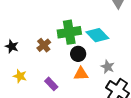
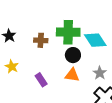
brown cross: (44, 45) -> (41, 40), turned 32

